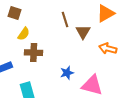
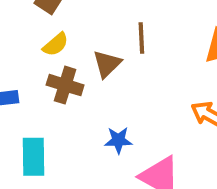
brown triangle: (83, 32) -> (107, 64), moved

